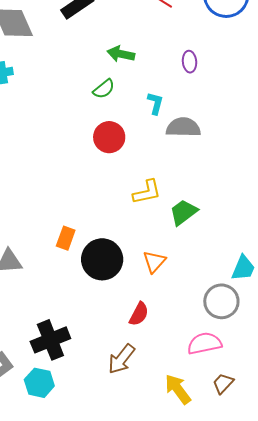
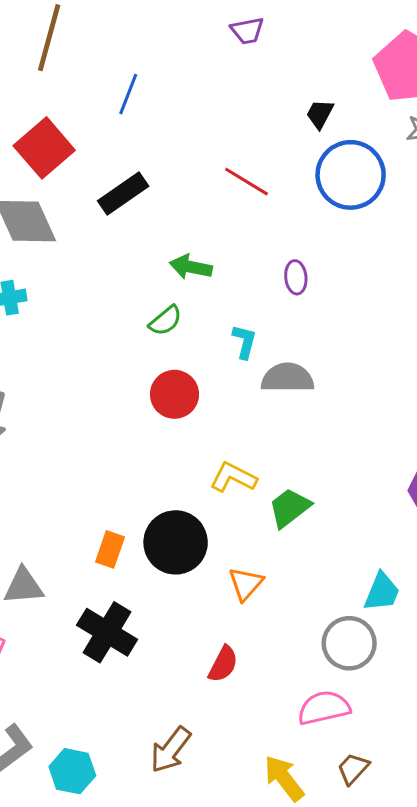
yellow L-shape: (147, 192) -> (233, 477), turned -140
black circle: (102, 259) -> (176, 542), moved
black cross: (50, 340) -> (107, 632), moved, turned -36
brown arrow: (121, 359) -> (171, 750), moved

